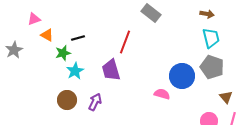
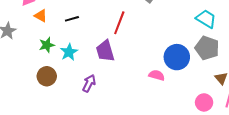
cyan trapezoid: (211, 38) -> (206, 19), turned -45
green star: (63, 53) -> (47, 45), moved
brown circle: (67, 100) -> (47, 76), moved

